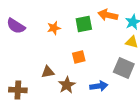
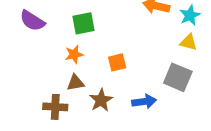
green square: (84, 24) -> (84, 23), moved
orange star: (54, 28) -> (74, 54), moved
brown cross: (18, 90) -> (55, 107), moved

